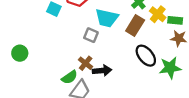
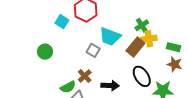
yellow cross: (158, 14) -> (149, 39), moved, turned 35
green circle: (20, 53) -> (45, 52), moved
black arrow: (102, 71) -> (110, 86), moved

